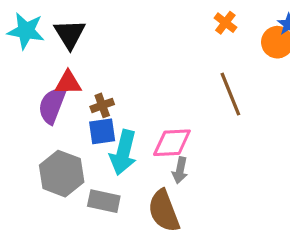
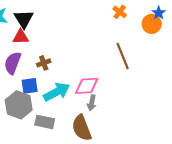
red triangle: (68, 83) -> (21, 37), moved
blue square: (102, 131) -> (30, 86), moved
cyan arrow: (123, 152) -> (57, 92), turned -132

